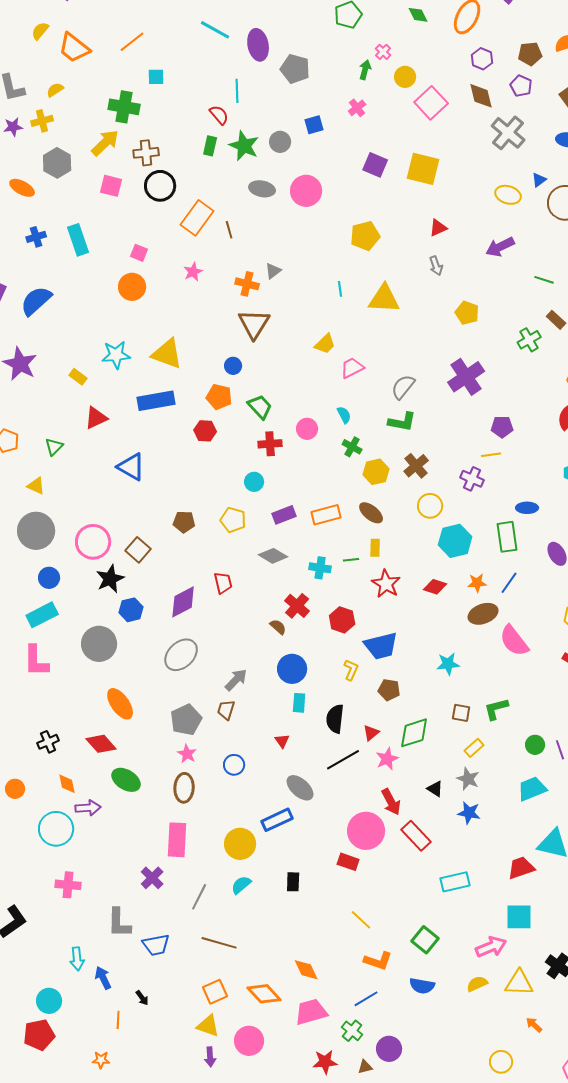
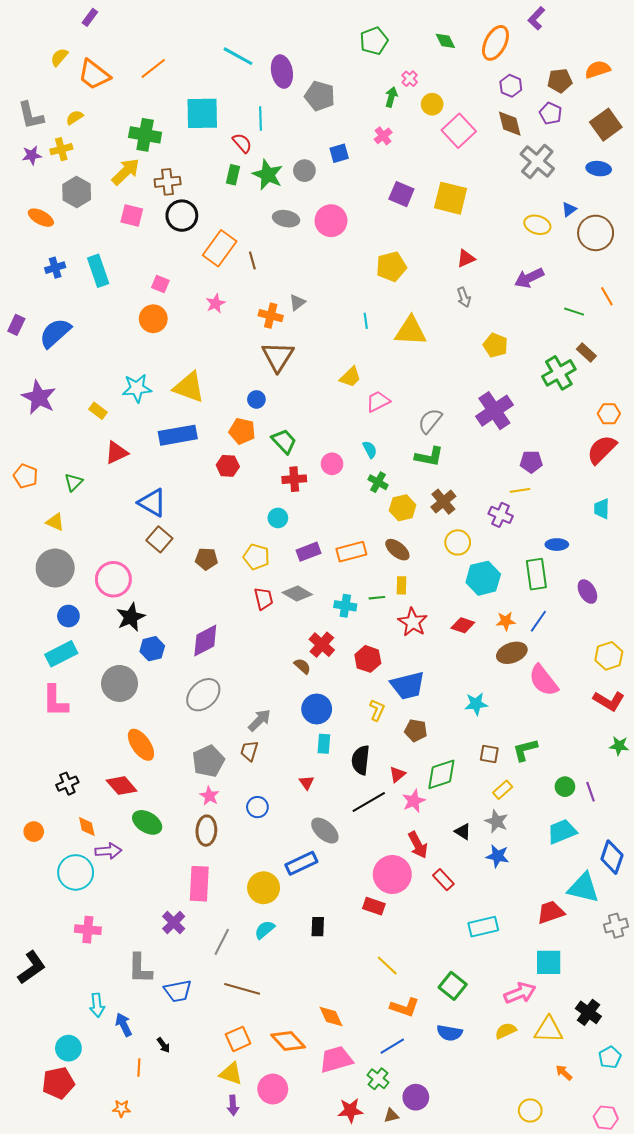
cyan square: (156, 77) -> (202, 113), moved, size x2.0
green cross: (529, 340) -> (559, 373), size x1.4
brown square: (138, 550) -> (159, 539), moved
red trapezoid: (223, 583) -> (264, 599), moved
red rectangle: (416, 836) -> (443, 880), size x0.7

